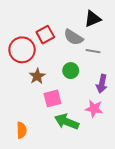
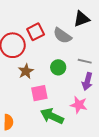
gray line: (93, 51) -> (85, 61), moved

